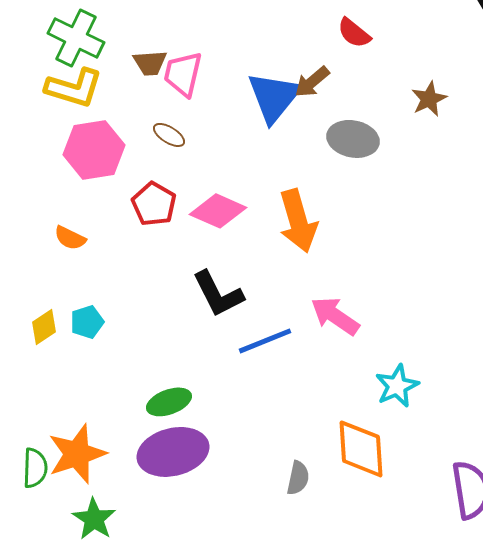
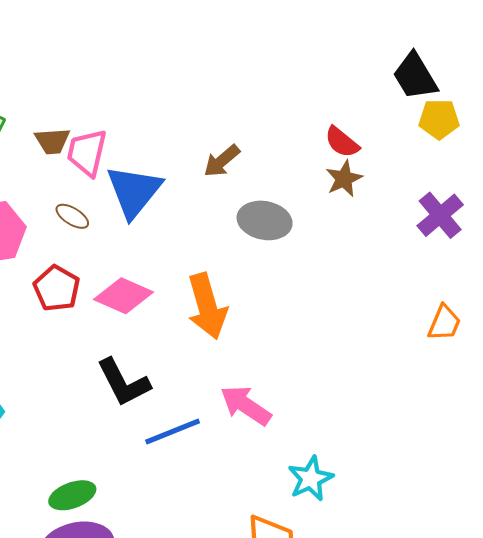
red semicircle: (354, 33) -> (342, 142), moved
blue triangle: (274, 97) -> (134, 191), moved

